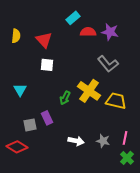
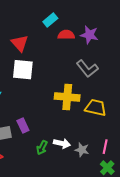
white square: (47, 65) -> (23, 70), size x1.5
yellow cross: (89, 91) -> (67, 97), turned -30
green arrow: (65, 98) -> (42, 148), moved
white arrow: (76, 141) -> (62, 143), moved

